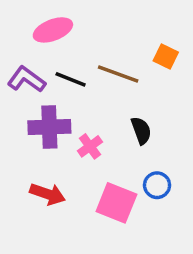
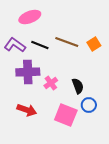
orange square: (166, 56) -> (94, 44), moved, turned 32
black semicircle: (141, 131) -> (78, 86), moved

